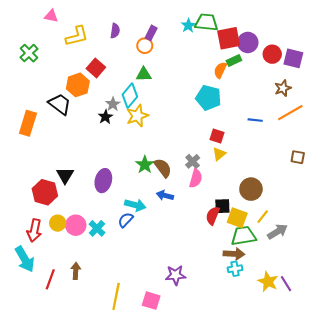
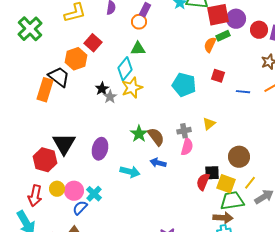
green cross: (29, 53) -> (30, 29), size x1.4
cyan pentagon: (208, 98) -> (184, 85), moved
gray star: (113, 104) -> (110, 97), moved
orange rectangle: (28, 123) -> (45, 90), moved
red square: (217, 136) -> (218, 76), moved
gray cross: (193, 161) -> (184, 131), turned 32
black triangle: (65, 175) -> (64, 144), size x1.4
blue semicircle: (126, 220) -> (80, 208), moved

